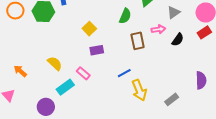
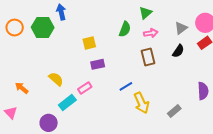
gray triangle: (174, 12) -> (181, 28), moved
yellow square: (89, 29) -> (89, 43), turned 32
pink arrow: (158, 29) -> (151, 33), moved
brown rectangle: (138, 41) -> (148, 57), moved
pink rectangle: (83, 73) -> (85, 88), turned -72

